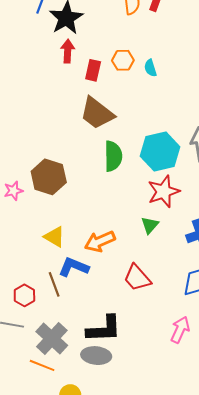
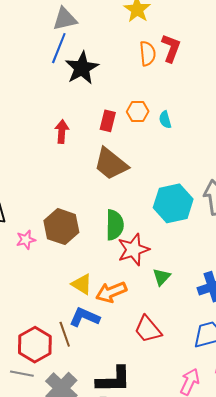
red arrow: (68, 51) -> (62, 132), moved
green semicircle: (113, 156) -> (115, 225), moved
red star: (164, 191) -> (133, 250), moved
yellow triangle: (54, 237) -> (82, 284), moved
red hexagon: (24, 295) -> (35, 345), size x1.6

